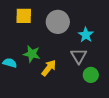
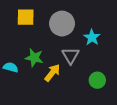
gray triangle: (79, 56) -> (71, 56), moved

